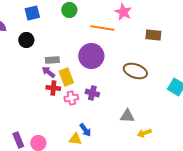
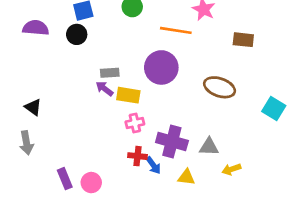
black circle: (26, 40) -> (77, 34), moved
yellow rectangle: (66, 77) -> (128, 95), turned -60
red cross: (53, 88) -> (138, 156), moved
purple cross: (92, 93) -> (172, 142), moved, size x1.6
yellow triangle: (75, 139) -> (186, 177), moved

